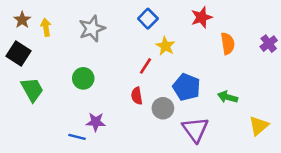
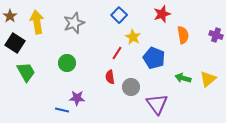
brown star: (22, 20) -> (10, 16), moved
yellow arrow: (46, 27) -> (37, 22), size x1.6
purple cross: (269, 44) -> (216, 35), turned -32
blue pentagon: (187, 87) -> (154, 58), moved
yellow triangle: (259, 126) -> (208, 79), moved

